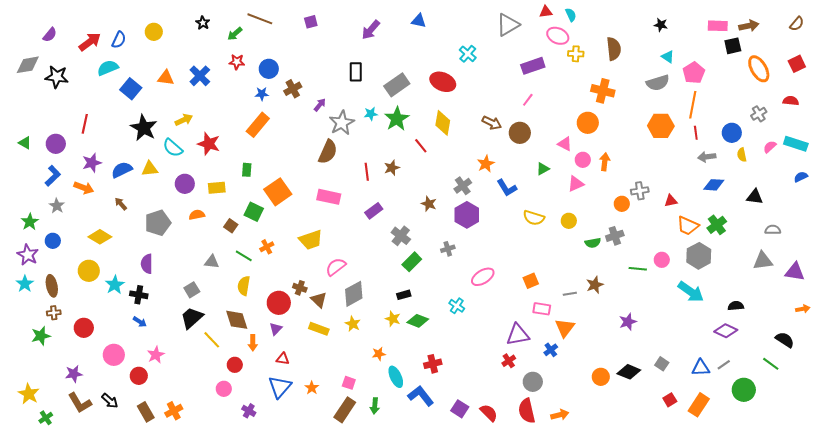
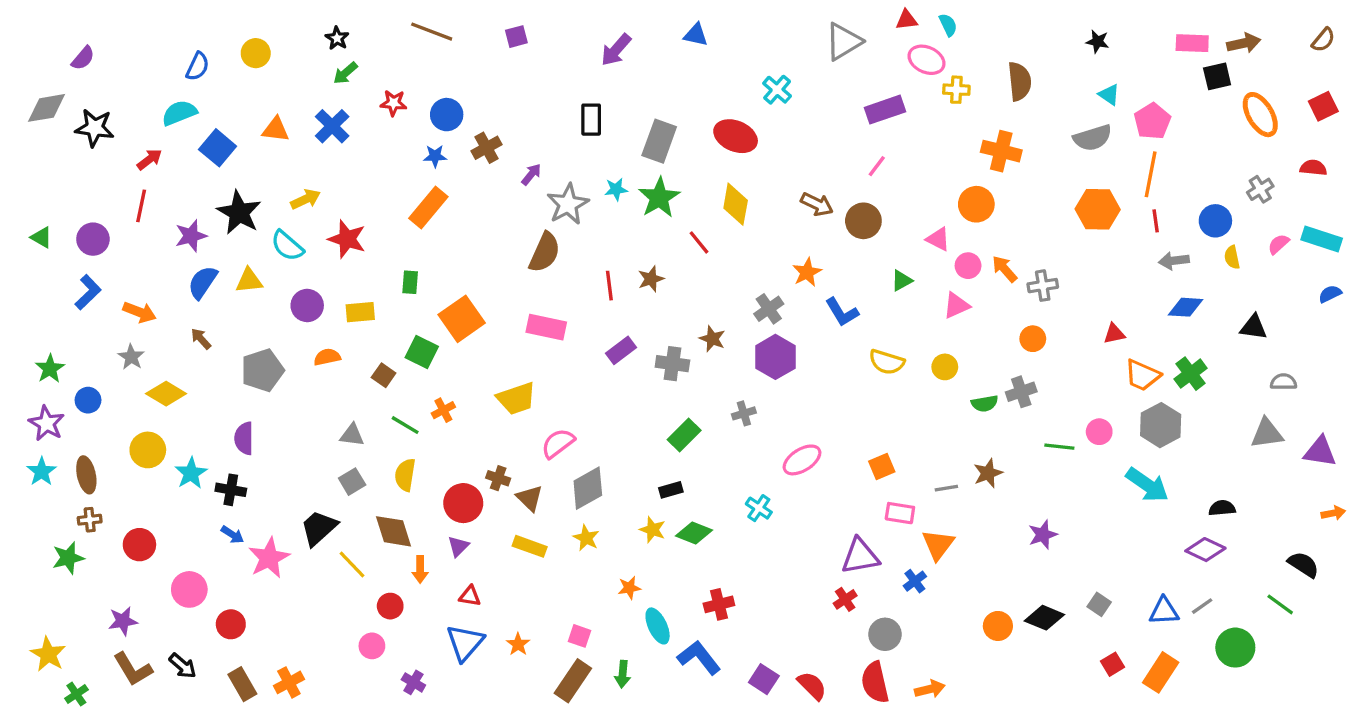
green arrow: (235, 34) -> (345, 73), moved
red arrow: (90, 42) -> (149, 159), moved, size x0.7
gray rectangle: (397, 85) -> (659, 141), turned -35
orange arrow: (605, 162) -> (1005, 269), turned -48
purple star: (92, 163) -> (191, 236), moved
blue semicircle: (122, 170) -> (203, 282), turned -30
gray cross: (640, 191) -> (1043, 286), moved
gray star: (57, 206) -> (131, 357), moved
gray cross: (401, 236) -> (672, 364), moved, turned -30
gray square: (192, 290) -> (352, 482), moved
pink star: (156, 355) -> (269, 558), moved, size x1.4

